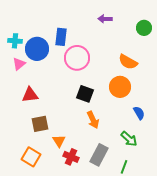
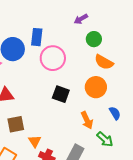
purple arrow: (105, 19) -> (81, 19), turned -32
green circle: (144, 28) -> (94, 39), moved
orange arrow: (93, 120) -> (87, 120), moved

